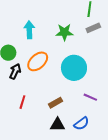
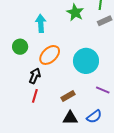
green star: (64, 32) -> (75, 12), moved, turned 30
black arrow: (15, 71) -> (35, 76), moved

